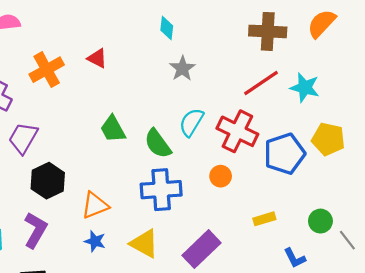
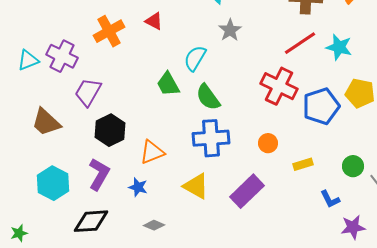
cyan semicircle: (191, 122) -> (195, 58), moved
orange circle: (221, 176) -> (268, 143), moved
blue star: (95, 241) -> (138, 187), moved

